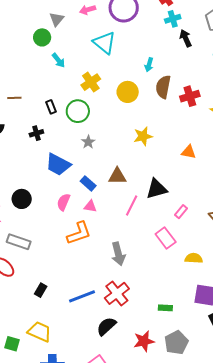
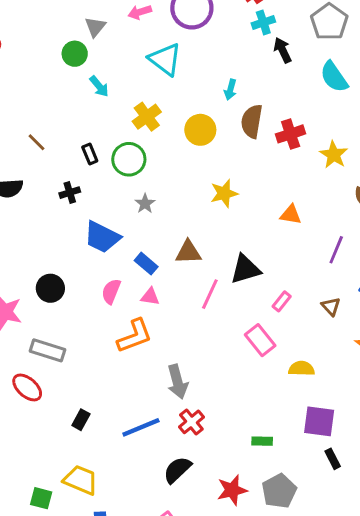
brown line: (14, 98) -> (36, 142), turned 48
gray arrow: (118, 254) -> (177, 382), moved
red cross: (117, 293) -> (191, 422), size x0.7

